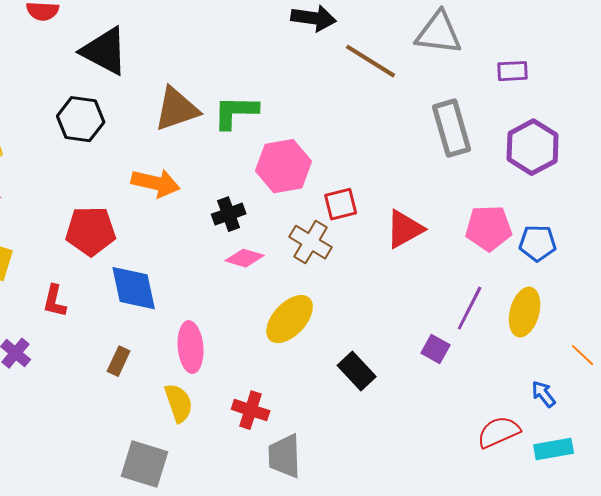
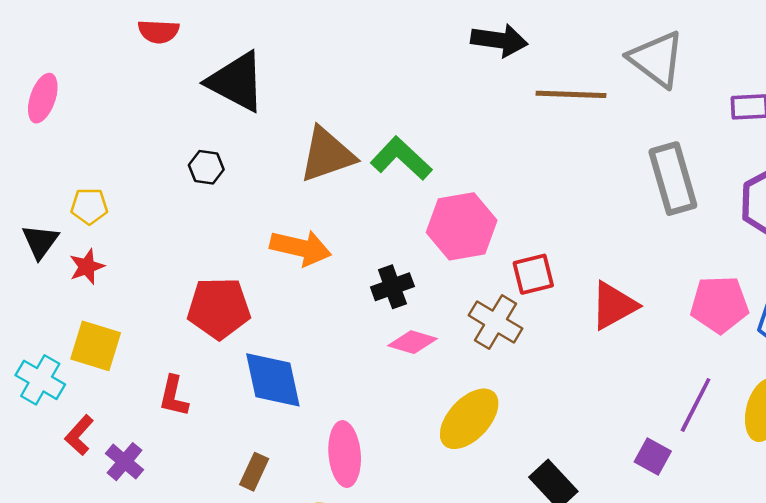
gray triangle: (439, 33) -> (657, 59), turned 30
brown line: (371, 61) -> (571, 94), turned -30
green L-shape: (236, 112) -> (401, 158), turned 42
black hexagon: (81, 119) -> (206, 167), size x0.6

